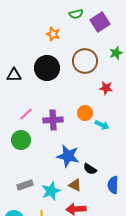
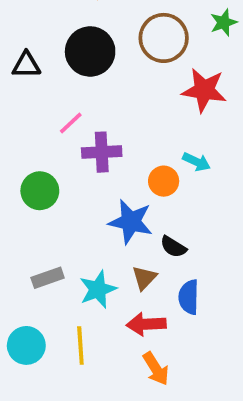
red star: (106, 88) -> (204, 90), size x1.6
orange circle: (85, 113) -> (164, 181), moved
pink line: (26, 114) -> (71, 123), moved
brown triangle: (75, 185) -> (144, 278), turned 48
blue semicircle: (113, 185) -> (189, 297), moved

